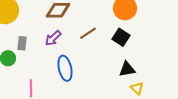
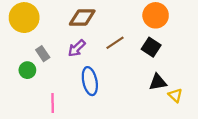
gray rectangle: (22, 43) -> (43, 54), turned -40
yellow triangle: (137, 88) -> (175, 95), moved

